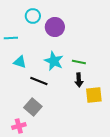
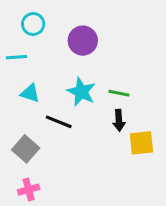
cyan circle: (33, 16) -> (33, 24), moved
gray square: (33, 107) -> (26, 149), moved

